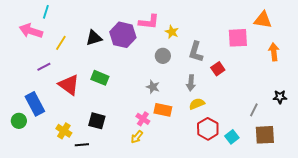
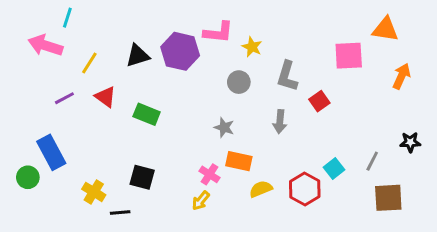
orange arrow: (274, 52) -> (401, 76), turned 30
red triangle: (69, 85) -> (105, 97), moved, size x0.7
yellow semicircle: (197, 104) -> (261, 189), moved
cyan square: (232, 137) -> (334, 168), moved

